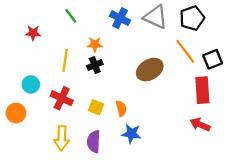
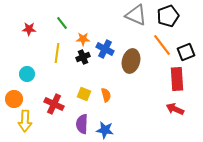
green line: (71, 16) -> (62, 23), moved
blue cross: (120, 18) -> (105, 49), moved
brown ellipse: (150, 70) -> (131, 61), turned -45
red cross: (62, 98) -> (54, 104), moved
blue star: (131, 134) -> (105, 130), moved
yellow arrow: (62, 138) -> (25, 121), moved

